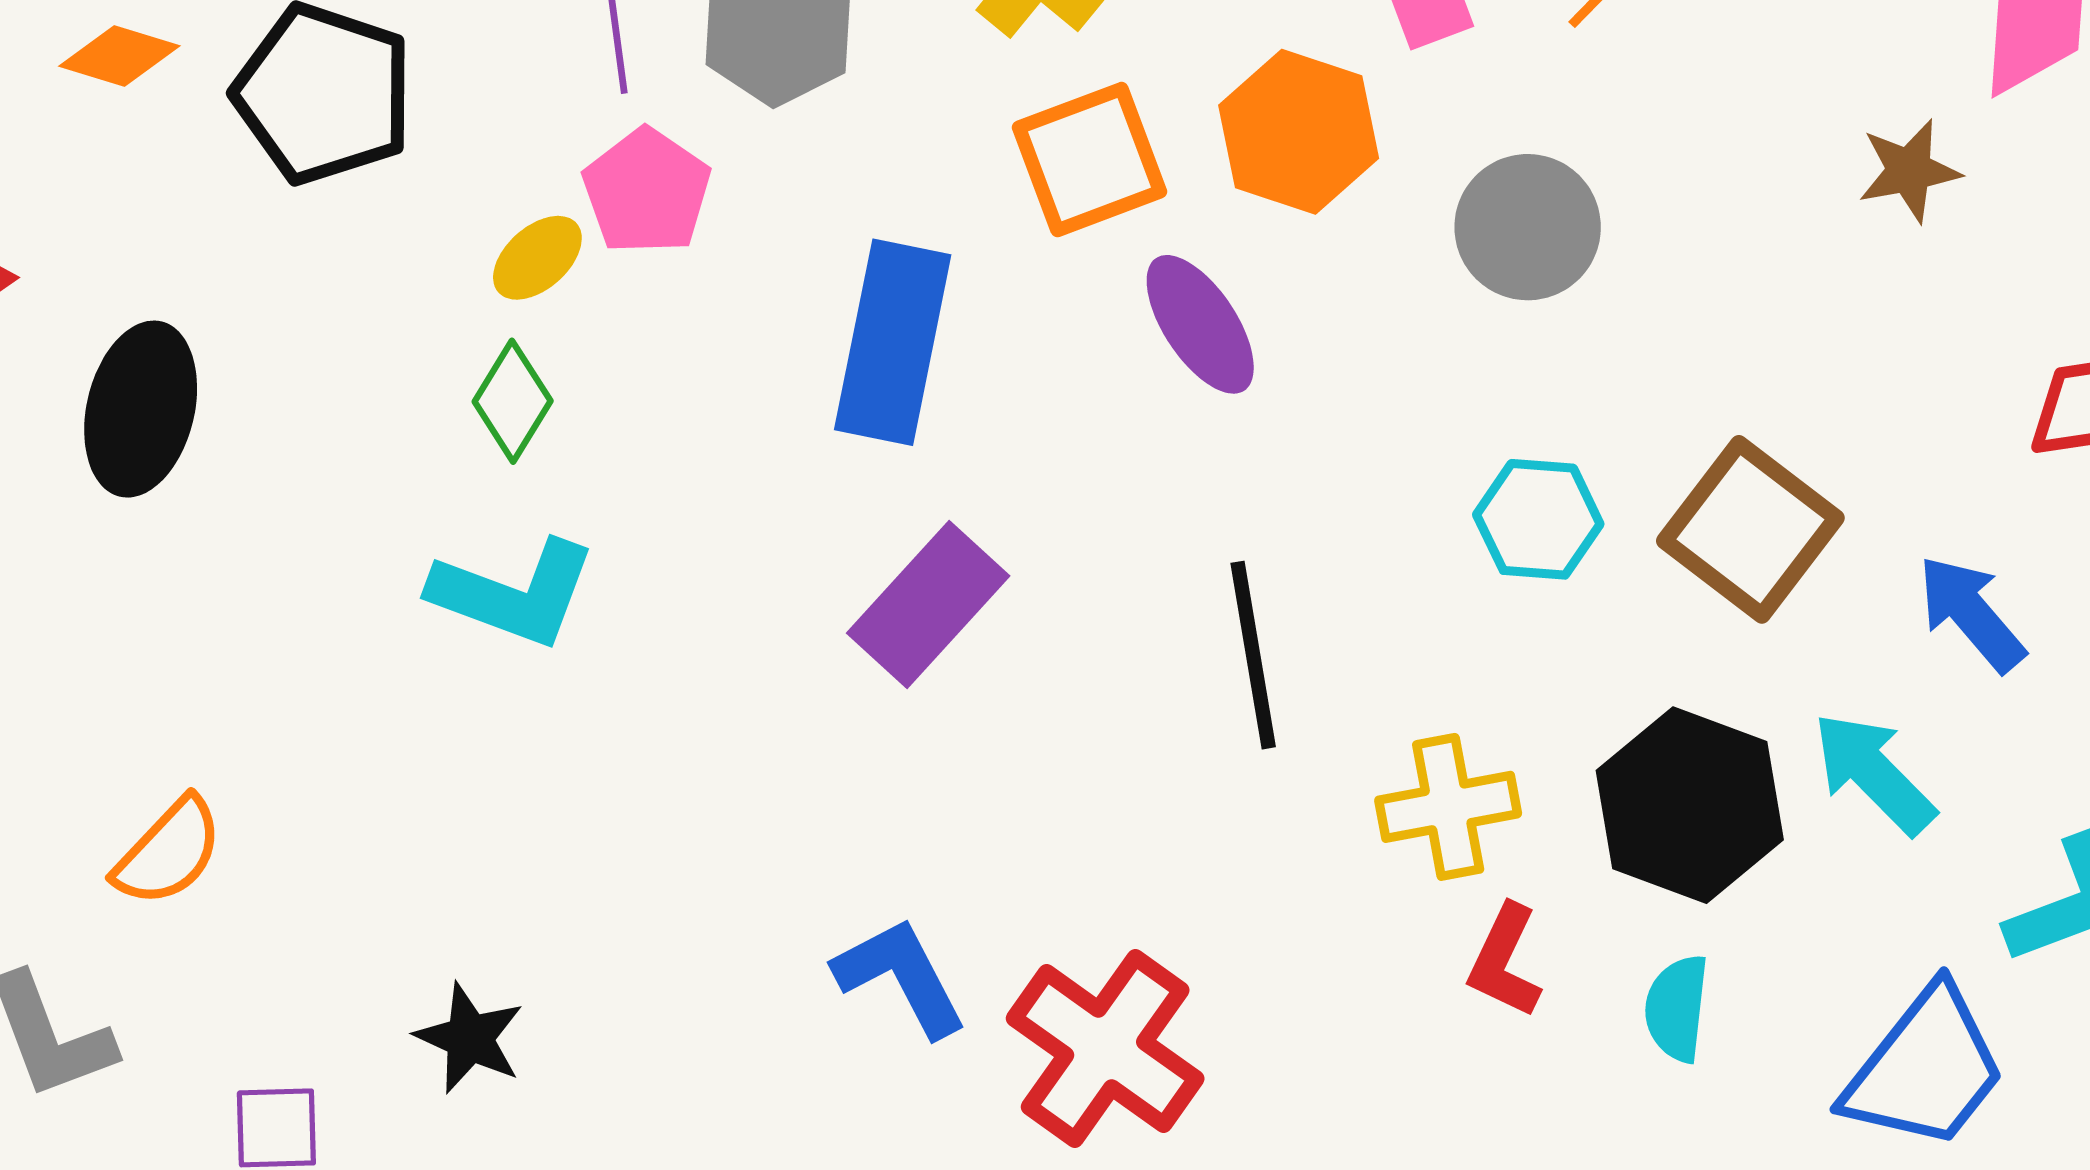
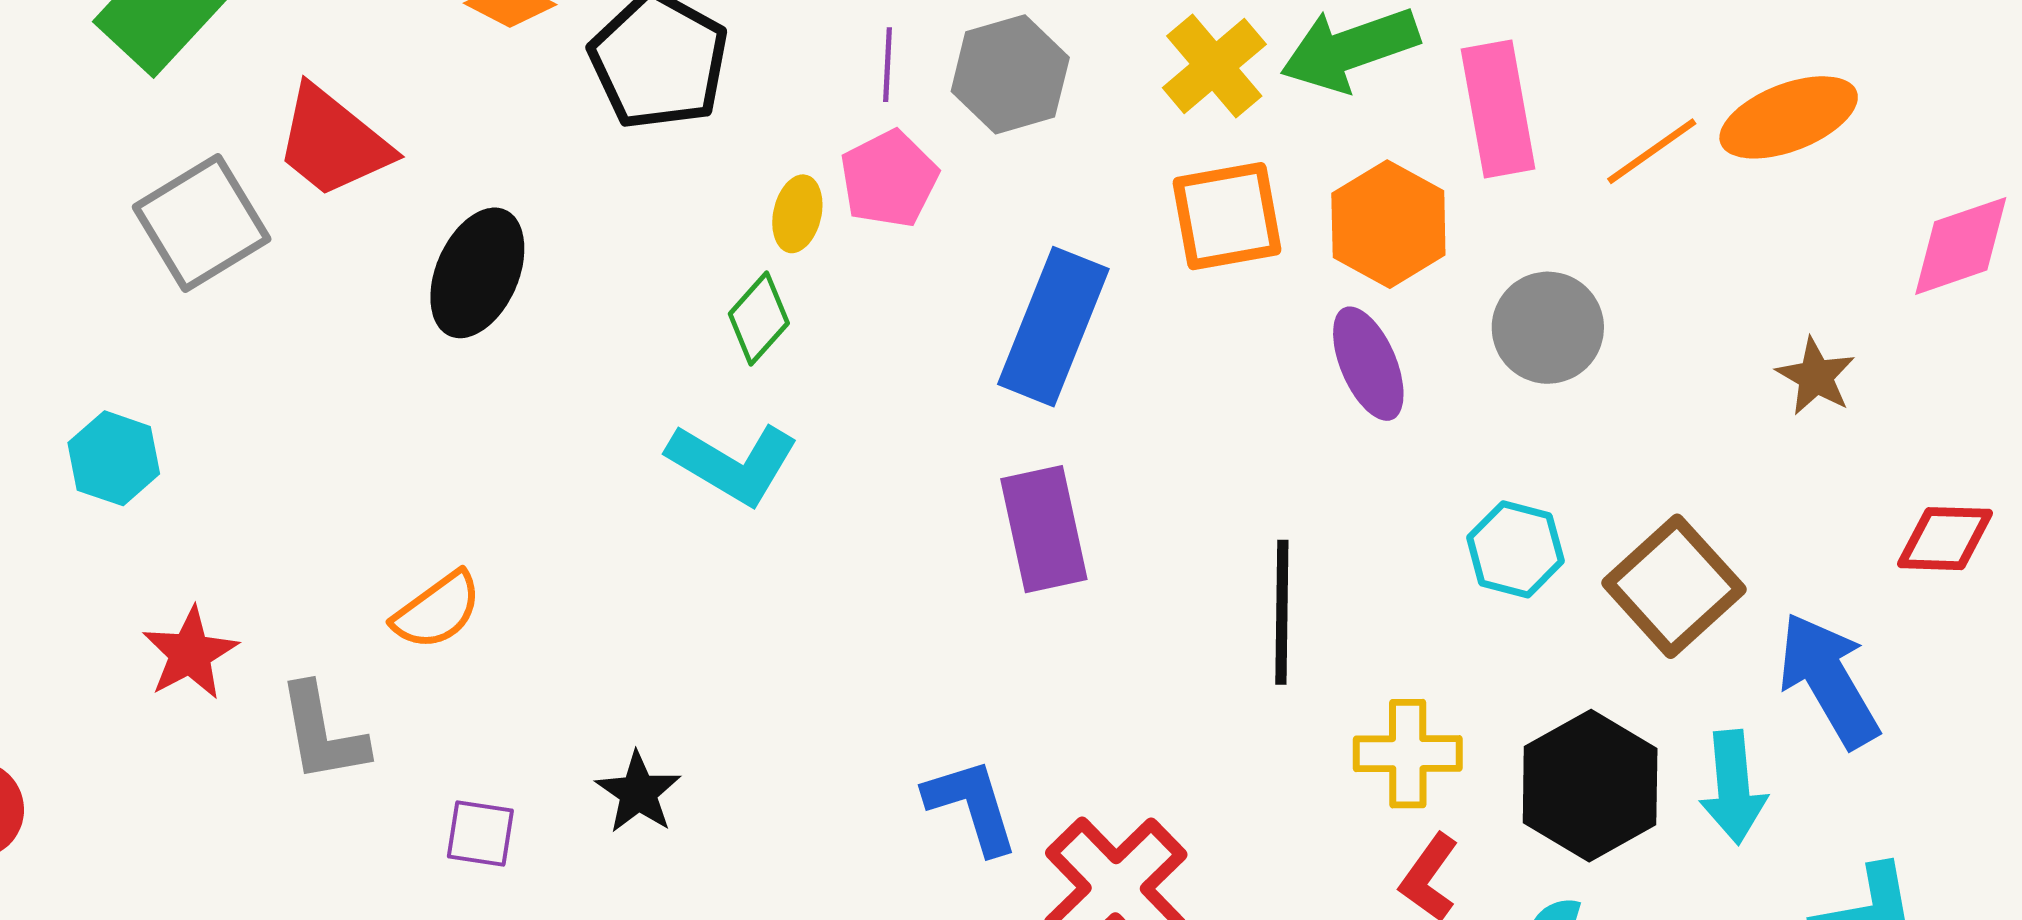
brown star: (1909, 171) -> (1816, 376), moved, turned 30
yellow ellipse: (537, 258) -> (797, 214), turned -46
purple ellipse: (1200, 324) -> (1368, 364), moved
purple rectangle: (928, 605) -> (1044, 529), turned -65
blue arrow: (1971, 613) -> (1829, 680), size x1.4
cyan arrow: (1874, 773) -> (1733, 787), turned -151

